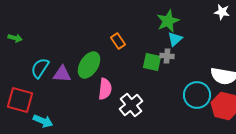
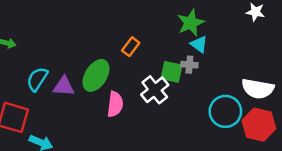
cyan triangle: (175, 39) -> (199, 44), turned -42
orange rectangle: (118, 41) -> (131, 47), turned 70
white cross: (131, 105) -> (155, 90), moved

